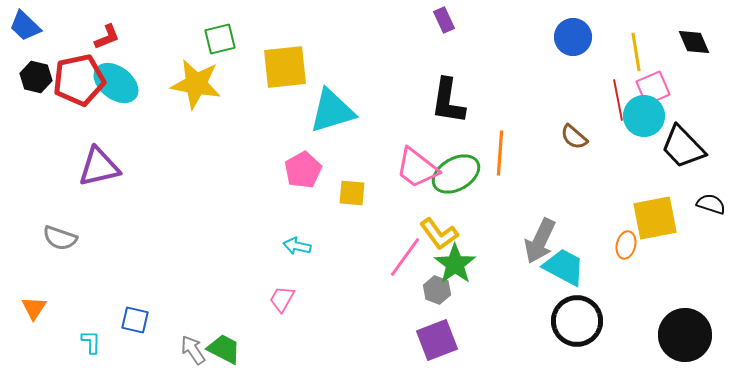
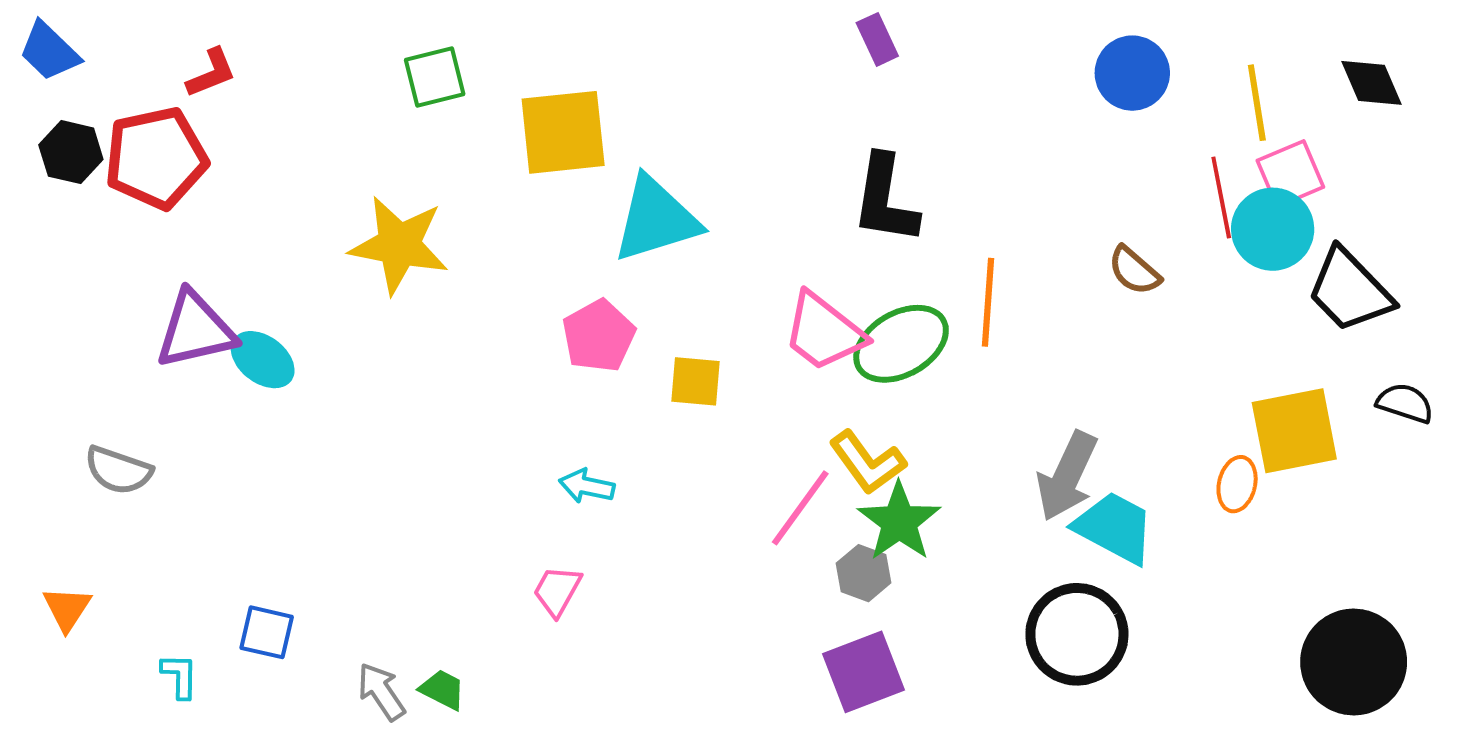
cyan ellipse: (116, 83) -> (263, 360), moved, size x0.7
yellow star: (196, 84) -> (399, 245), moved
black circle: (577, 321) -> (1077, 634), moved
green trapezoid: (224, 349) -> (443, 690), size x0.7

